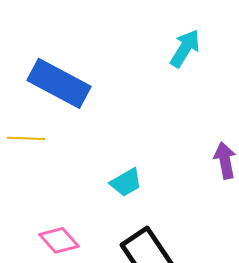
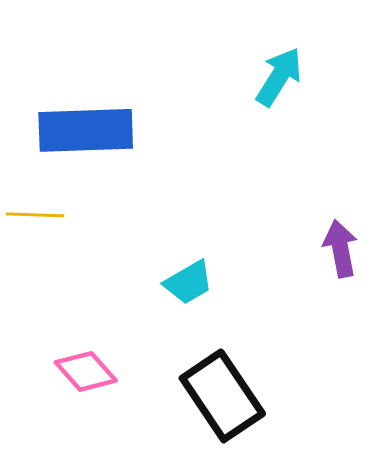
blue rectangle: (59, 83) -> (86, 130), turned -30

